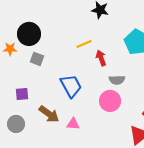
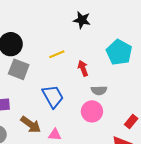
yellow line: (84, 44) -> (57, 54), moved
gray square: (37, 59) -> (19, 69), size x1.5

